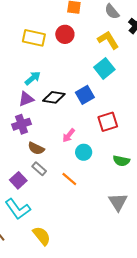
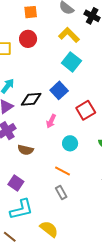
pink arrow: (69, 135) -> (51, 121), moved
gray rectangle: (39, 169) -> (61, 193), moved, turned 32
cyan L-shape: (18, 209) -> (21, 209), turned -55

